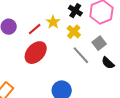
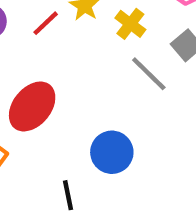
red ellipse: (36, 53) -> (32, 106), moved

